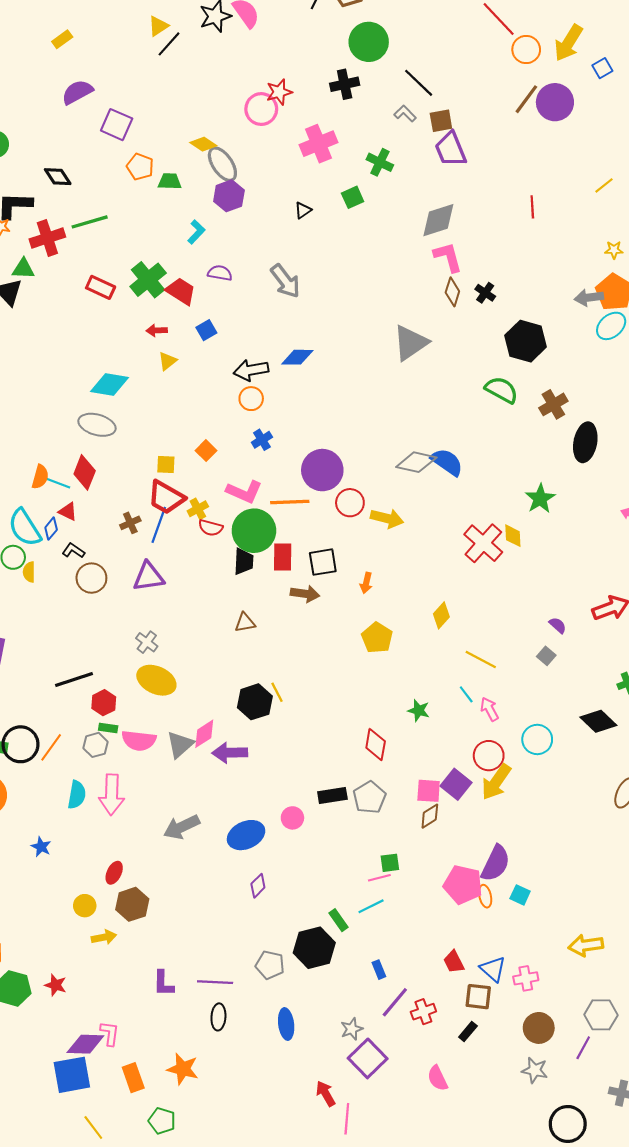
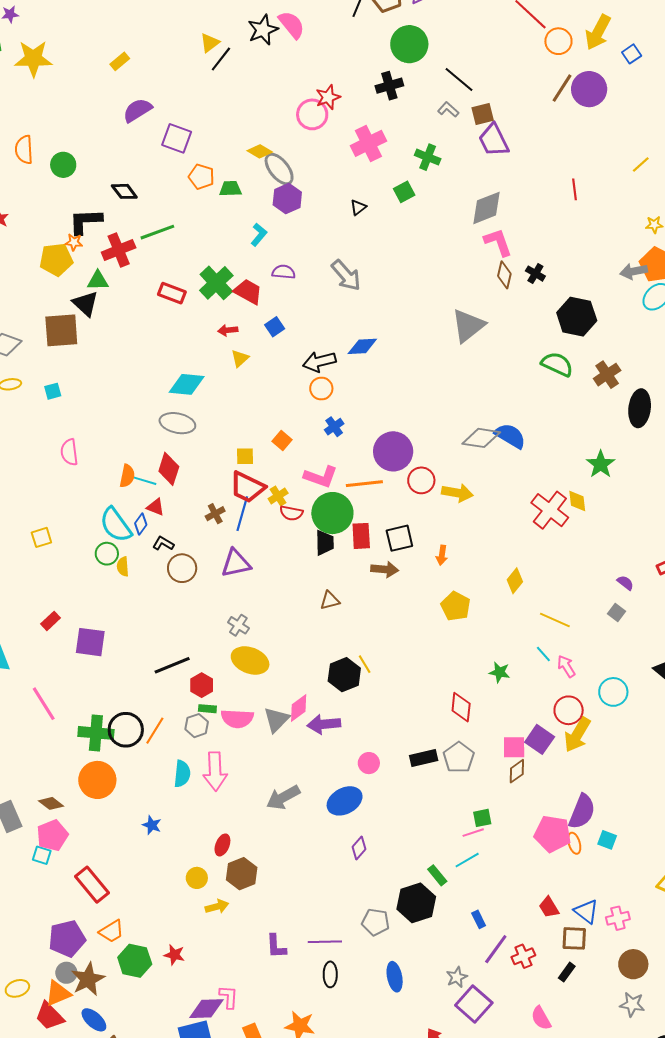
pink circle: (292, 818) -> (369, 763), moved

